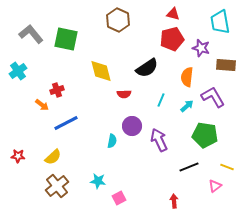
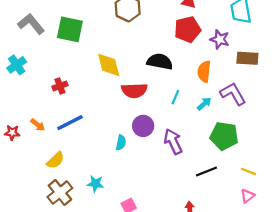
black semicircle: (147, 68) -> (160, 62), turned -135
red semicircle: (124, 94) -> (134, 90), size x1.6
orange arrow: (42, 105) -> (38, 125), moved
red star: (18, 156) -> (12, 133), moved
cyan star: (98, 181) -> (95, 184), moved
pink triangle: (215, 186) -> (247, 196), moved

